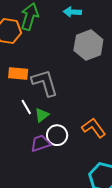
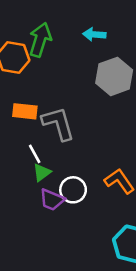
green triangle: (42, 115) -> (42, 172), moved
purple trapezoid: (41, 143) -> (52, 200), turned -140

